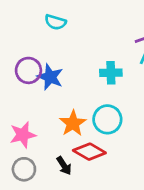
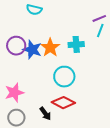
cyan circle: (107, 119) -> (64, 77), moved
orange star: (73, 123) -> (50, 48), moved

